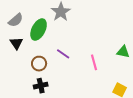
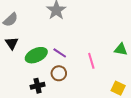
green ellipse: (39, 30) -> (36, 55), moved, turned 40
brown circle: (39, 64) -> (59, 73), moved

